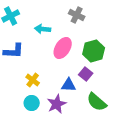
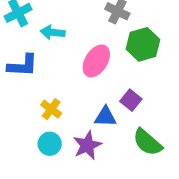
cyan arrow: (43, 29) -> (53, 32), moved
green hexagon: (94, 51) -> (143, 44), moved

